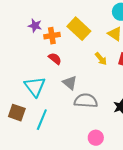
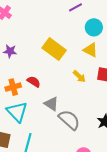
orange cross: (52, 36) -> (13, 87), moved
gray semicircle: (86, 101) -> (69, 120), turned 45

